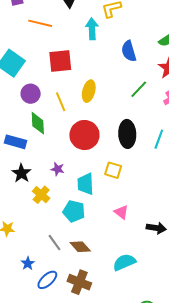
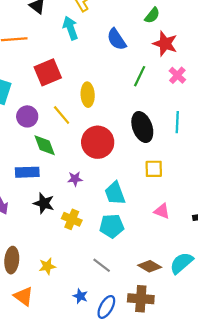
purple star: (58, 169) -> (75, 179), moved
yellow square: (113, 170) -> (154, 169), moved
brown diamond: (80, 247) -> (150, 266), moved

